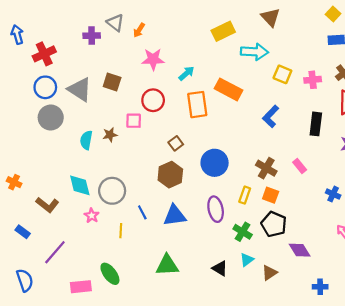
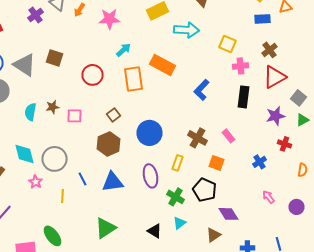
purple cross: (92, 36) -> (36, 15), turned -35
pink star: (153, 59) -> (110, 19), moved
yellow square: (282, 74) -> (228, 44), moved
pink cross: (313, 80) -> (240, 66), moved
pink square: (134, 121) -> (74, 116), moved
blue cross: (333, 194) -> (260, 162), turned 32
orange square: (271, 195) -> (216, 163), moved
green triangle: (167, 265) -> (106, 228), turned -30
brown triangle: (269, 273) -> (214, 235), moved

